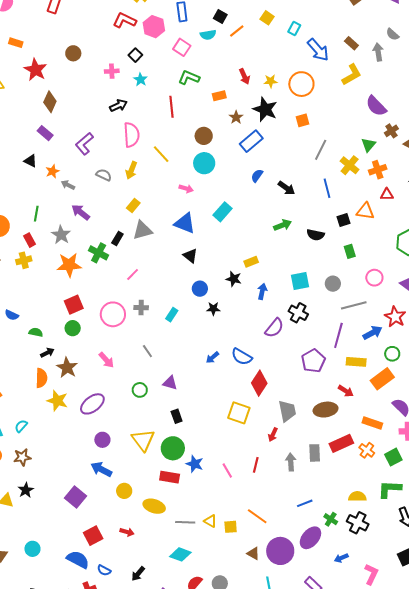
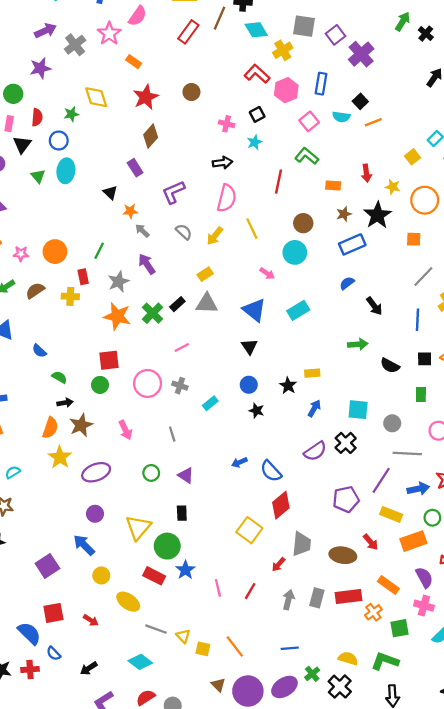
yellow square: (267, 18) -> (412, 157), moved

